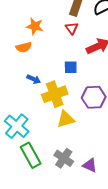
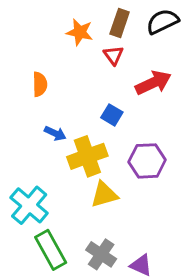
orange star: (35, 26) -> (80, 32), moved
orange semicircle: (24, 47) -> (40, 84), turned -77
blue square: (71, 67) -> (112, 115), turned 32

